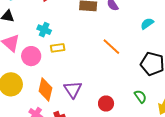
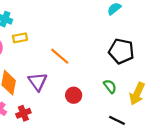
orange line: (111, 47) -> (60, 56), moved

